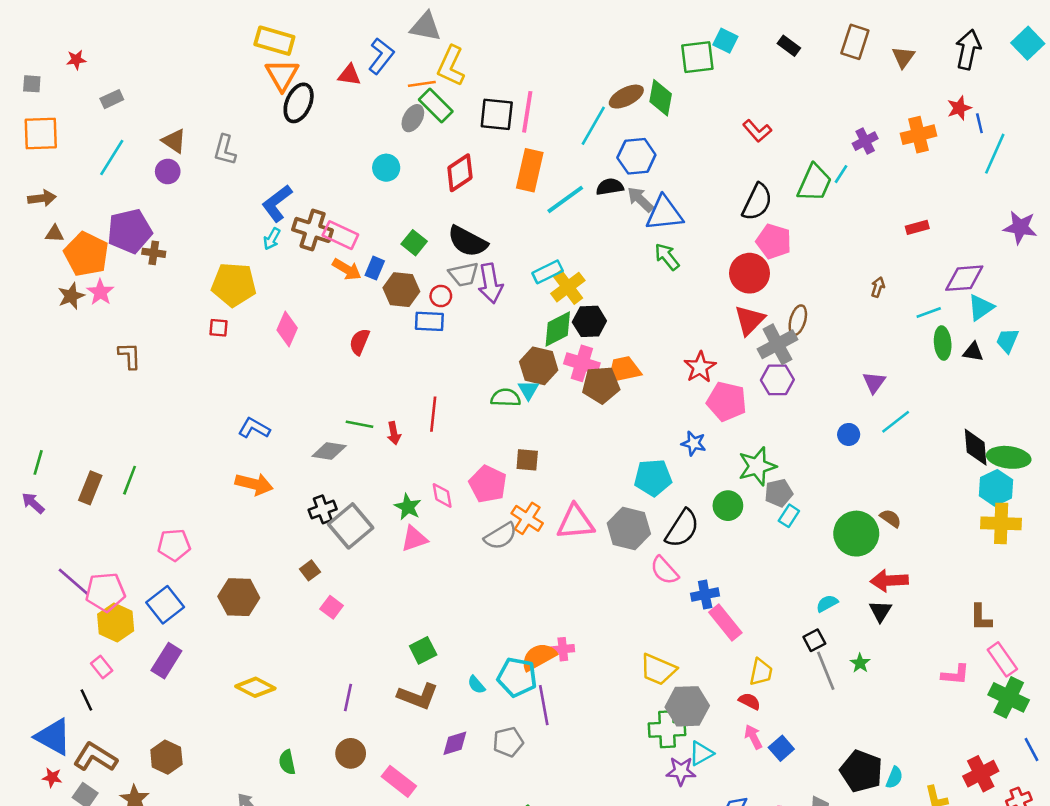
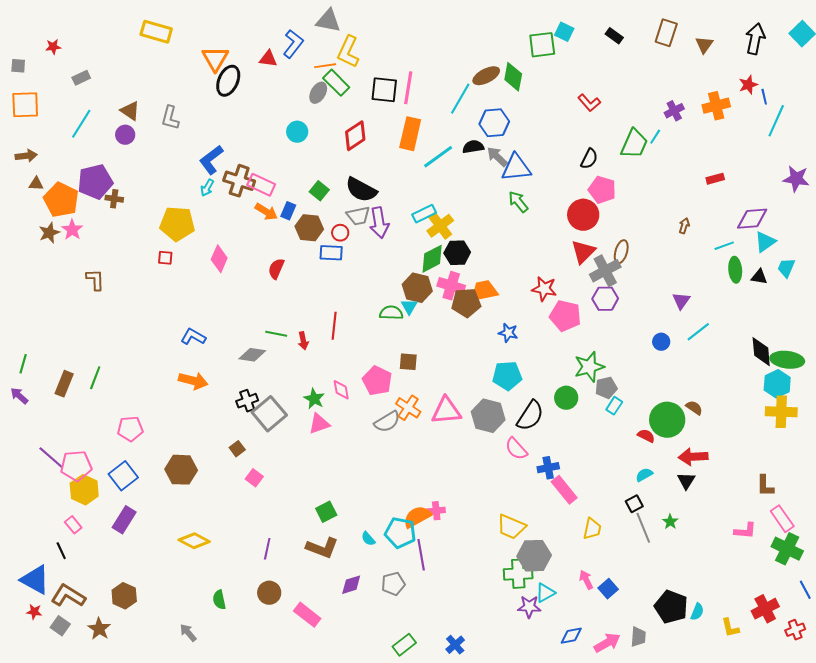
yellow rectangle: (274, 41) -> (156, 32), moved
black semicircle: (757, 202) -> (589, 159), size x0.7
red star: (700, 367) -> (544, 289), turned -30
blue star: (694, 443) -> (508, 333), moved
red semicircle: (750, 701) -> (646, 436), moved

